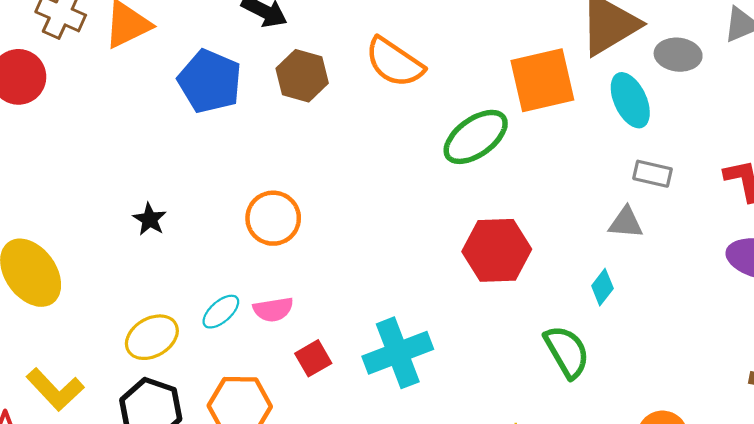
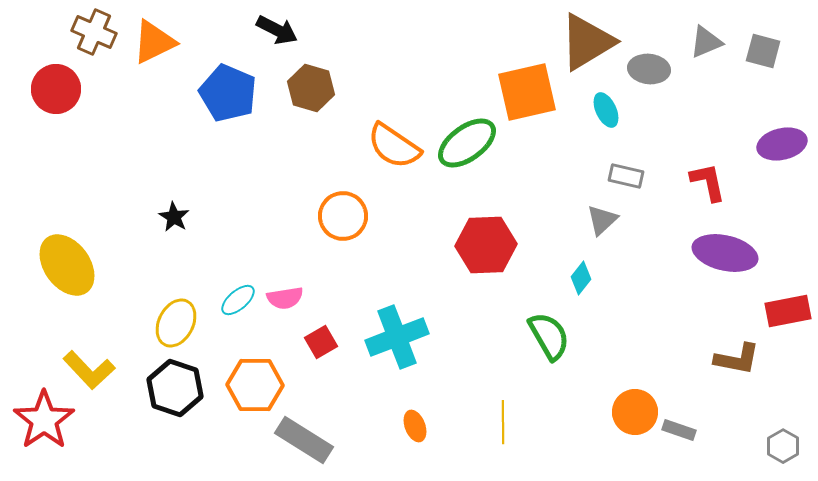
orange semicircle: (394, 62) -> (394, 146), moved
cyan ellipse: (630, 100) -> (606, 110), size x0.7
orange circle: (273, 218) -> (343, 216), moved
gray triangle: (626, 223) -> (602, 220), turned -48
yellow ellipse: (152, 337) -> (176, 323), turned -33

